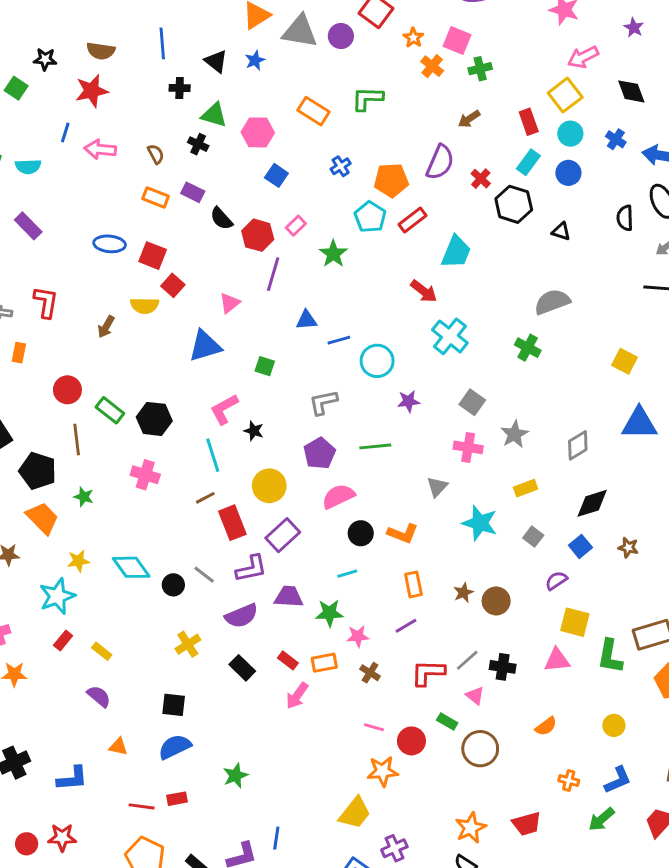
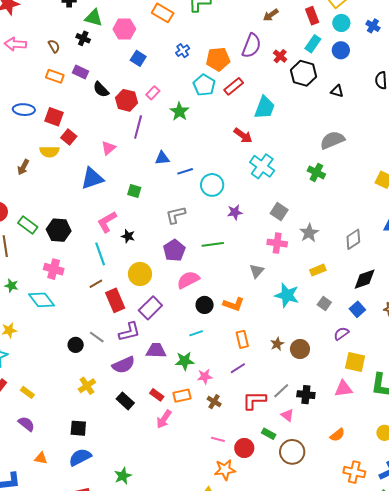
cyan diamond: (131, 567) -> (42, 300), moved
orange cross: (569, 780) -> (354, 472), size x1.5

